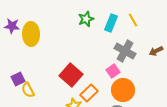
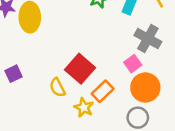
yellow semicircle: (28, 90) -> (57, 88), moved

